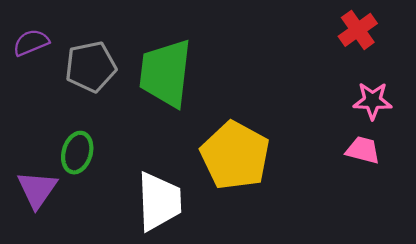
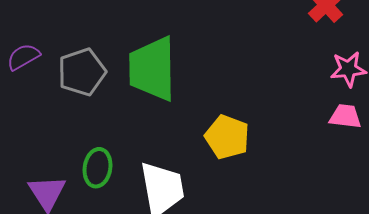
green ellipse: (77, 153) -> (97, 168), moved
yellow pentagon: (235, 156) -> (227, 137), size x0.7

